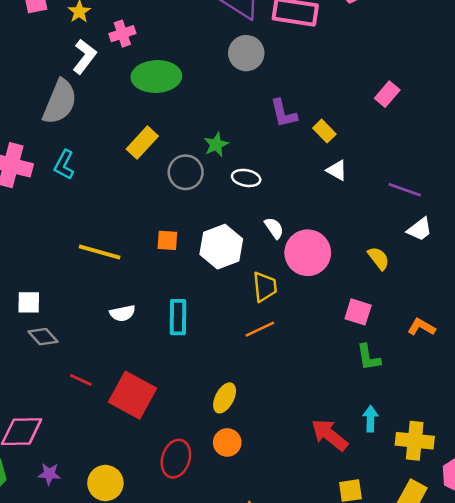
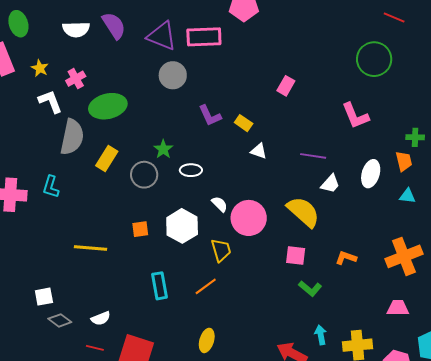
white L-shape: (85, 56) -> (50, 102), turned -48
gray semicircle: (60, 102) -> (72, 137), moved
yellow semicircle: (379, 258) -> (303, 212), size x1.8
white semicircle: (122, 313) -> (101, 318), moved
orange line: (260, 329) -> (206, 286), moved
green L-shape: (368, 357) -> (310, 289), turned -30

